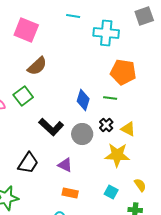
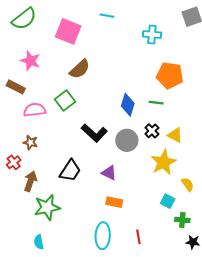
cyan line: (73, 16) -> (107, 16), moved
cyan cross: (106, 33) -> (152, 35), size x0.7
yellow star: (117, 155) -> (163, 162), turned -30
yellow semicircle: (140, 185) -> (188, 184), moved
cyan square: (111, 192) -> (168, 201), moved

